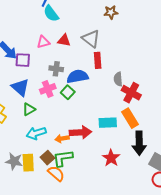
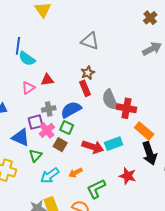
brown star: (111, 12) -> (88, 73), moved
gray triangle: (91, 39) -> (90, 41), moved
purple square: (23, 60) -> (35, 122), moved
gray semicircle: (118, 79) -> (110, 100), size x1.5
orange rectangle: (130, 118) -> (144, 131), moved
red arrow: (80, 132) -> (93, 147), moved, turned 40
brown square: (48, 158) -> (60, 145), moved
green L-shape: (63, 158) -> (96, 189), moved

